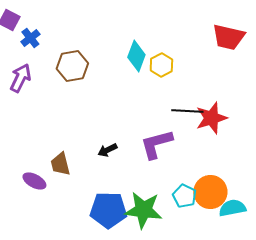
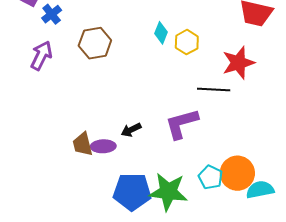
cyan diamond: (136, 56) -> (161, 33), size x0.7
red star: (211, 118) -> (238, 63), moved
purple ellipse: (34, 181) -> (103, 146), moved, turned -30

